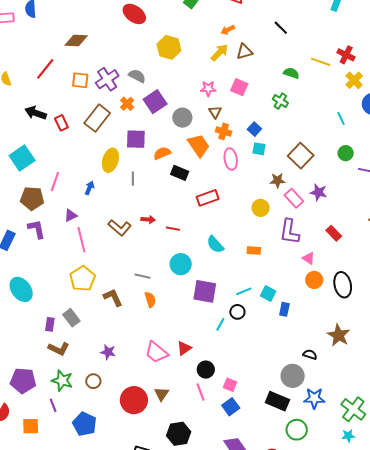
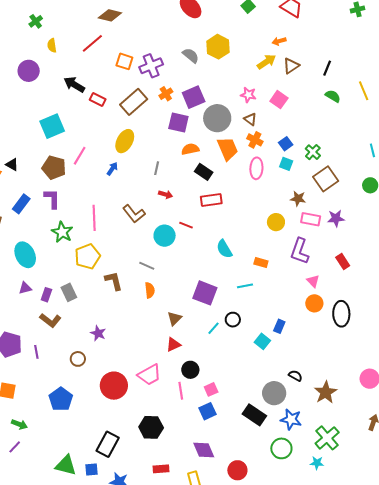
black line: (281, 28) -> (327, 68), moved, turned 56
brown diamond: (76, 40) -> (110, 15), moved
brown triangle: (245, 52) -> (291, 66), turned -30
yellow line: (321, 62) -> (364, 91), turned 36
gray semicircle: (137, 76) -> (191, 55), moved
green cross: (280, 101) -> (313, 152), moved
brown triangle: (215, 112) -> (250, 119), turned -32
gray circle: (182, 118) -> (217, 118), size x1.4
red rectangle: (61, 123) -> (98, 99), turned -49
purple square: (136, 139) -> (178, 122), moved
yellow ellipse: (110, 160) -> (125, 141), moved
purple star: (319, 192) -> (336, 218), turned -30
red rectangle: (208, 198) -> (211, 200), moved
pink rectangle: (294, 198) -> (311, 219), turned -48
purple triangle: (71, 215) -> (25, 288), moved
red arrow: (148, 220) -> (166, 194), moved
cyan circle: (181, 264) -> (165, 236), moved
cyan line: (244, 291) -> (245, 286), moved
cyan square: (268, 294) -> (262, 341), moved
brown star: (339, 335) -> (326, 392), moved
pink trapezoid: (156, 352) -> (149, 375), moved, turned -80
green star: (62, 381) -> (62, 232), moved
pink square: (230, 385) -> (211, 389), turned 32
brown triangle: (162, 394) -> (174, 318), moved
purple line: (53, 405) -> (36, 352), moved
green circle: (297, 430) -> (281, 448), moved

